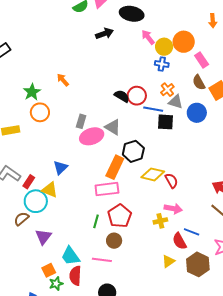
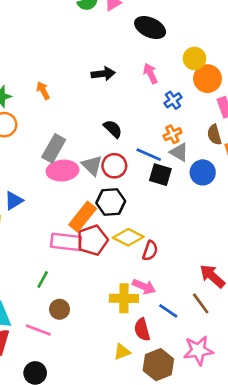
black arrow: (104, 34) -> (103, 74), moved
pink arrow: (148, 37) -> (150, 74), moved
yellow circle: (164, 47) -> (194, 58), moved
blue cross: (162, 64) -> (173, 100), turned 32
red circle: (137, 96) -> (114, 166), moved
gray rectangle: (81, 121) -> (54, 148), size x1.5
red semicircle: (171, 181) -> (150, 251), turned 35
red pentagon: (120, 216) -> (92, 240), moved
yellow cross: (160, 221) -> (124, 298), size x1.5
blue line: (192, 232) -> (168, 311), moved

